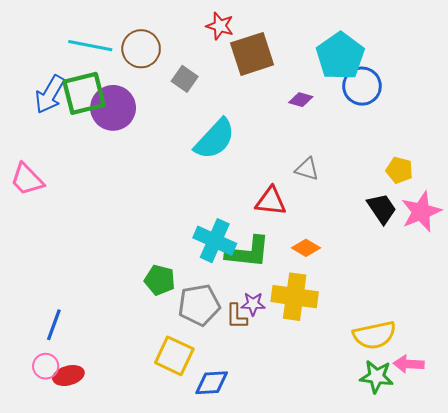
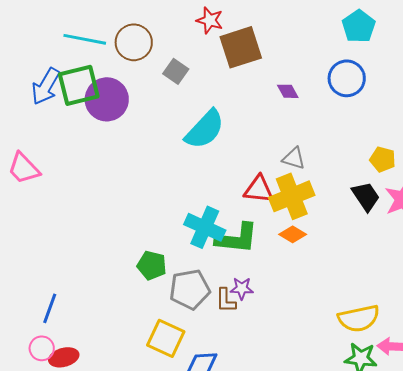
cyan pentagon: (340, 56) -> (359, 26), moved, size x0.7
purple diamond: (301, 100) -> (288, 91), turned 45
yellow cross: (295, 297) -> (292, 196), moved, turned -30

